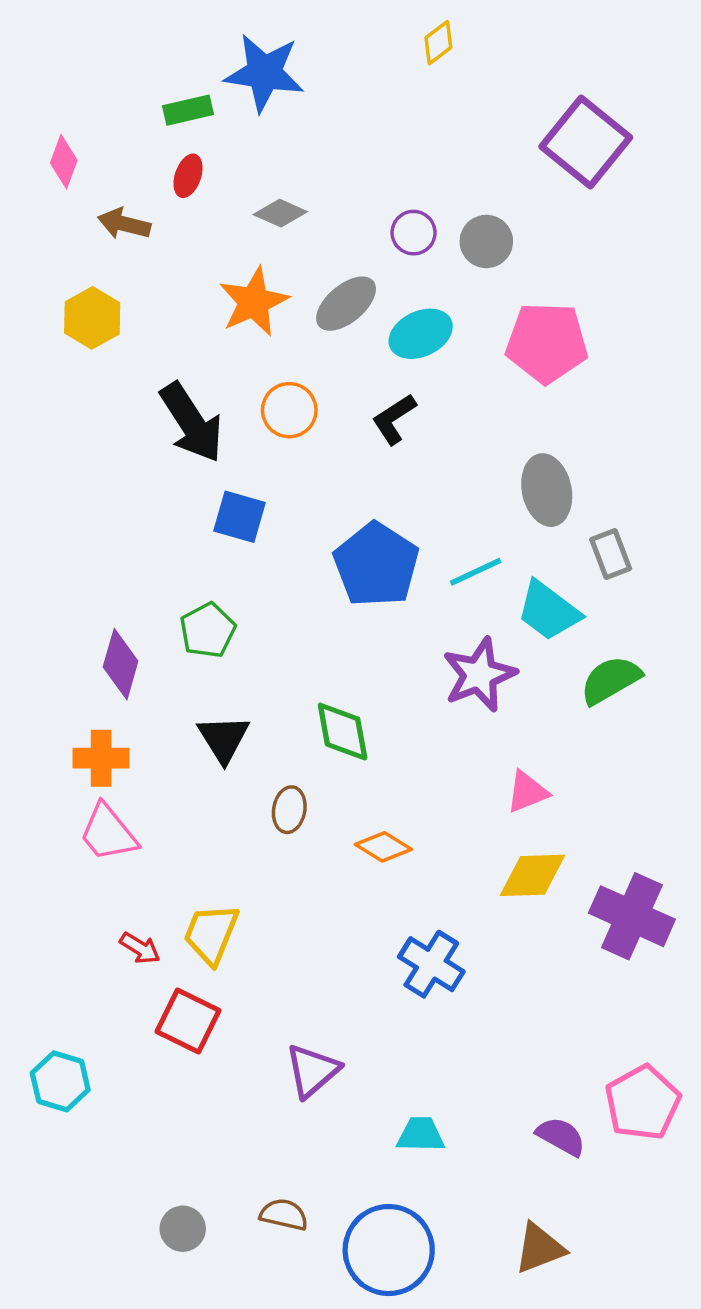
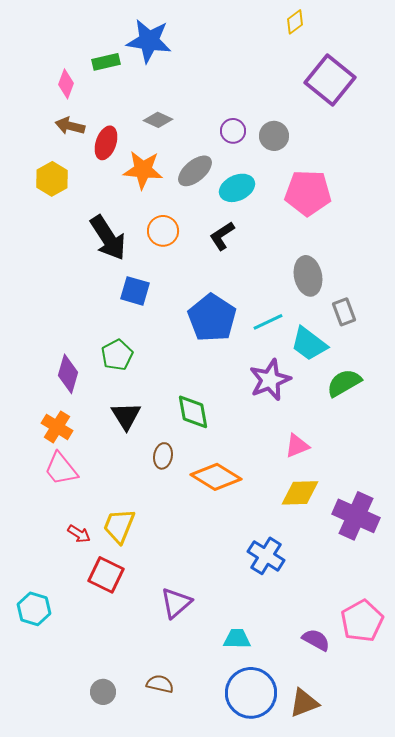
yellow diamond: (438, 43) -> (295, 22), moved
pink diamond: (64, 162) -> (66, 84), moved
red ellipse: (188, 176) -> (106, 143), moved, size x1.4
orange star: (254, 302) -> (143, 170), turned 30
orange cross: (101, 758) -> (57, 427), turned 32
orange diamond: (383, 847) -> (216, 477), size x1.6
blue cross: (431, 964) -> (266, 556), moved
blue circle: (389, 1250) -> (251, 693), moved

